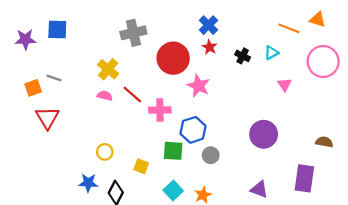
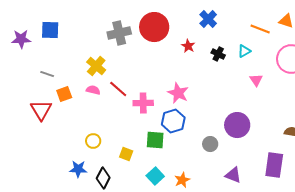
blue cross: (208, 25) -> (208, 19), moved
red circle: (173, 58) -> (154, 27), moved
pink star: (199, 86) -> (178, 93), moved
orange square: (33, 88) -> (64, 94), moved
gray circle: (211, 155) -> (210, 144), moved

